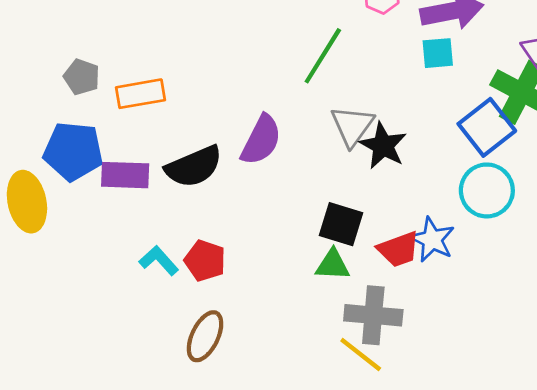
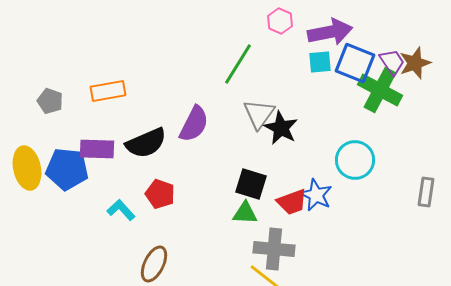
gray pentagon: (82, 77) -> (50, 101), moved
blue square: (487, 127) -> (355, 63), moved, turned -30
blue pentagon: (73, 151) -> (67, 169), moved
red pentagon: (205, 261) -> (160, 194), moved

